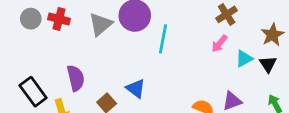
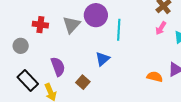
gray circle: (31, 19) -> (21, 46), moved
blue triangle: (136, 88) -> (103, 59), moved, turned 49

